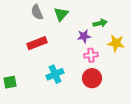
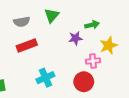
gray semicircle: (37, 12) -> (22, 22), moved, turned -77
yellow star: (116, 43) -> (109, 46), turned -30
pink cross: (91, 55) -> (93, 61), moved

